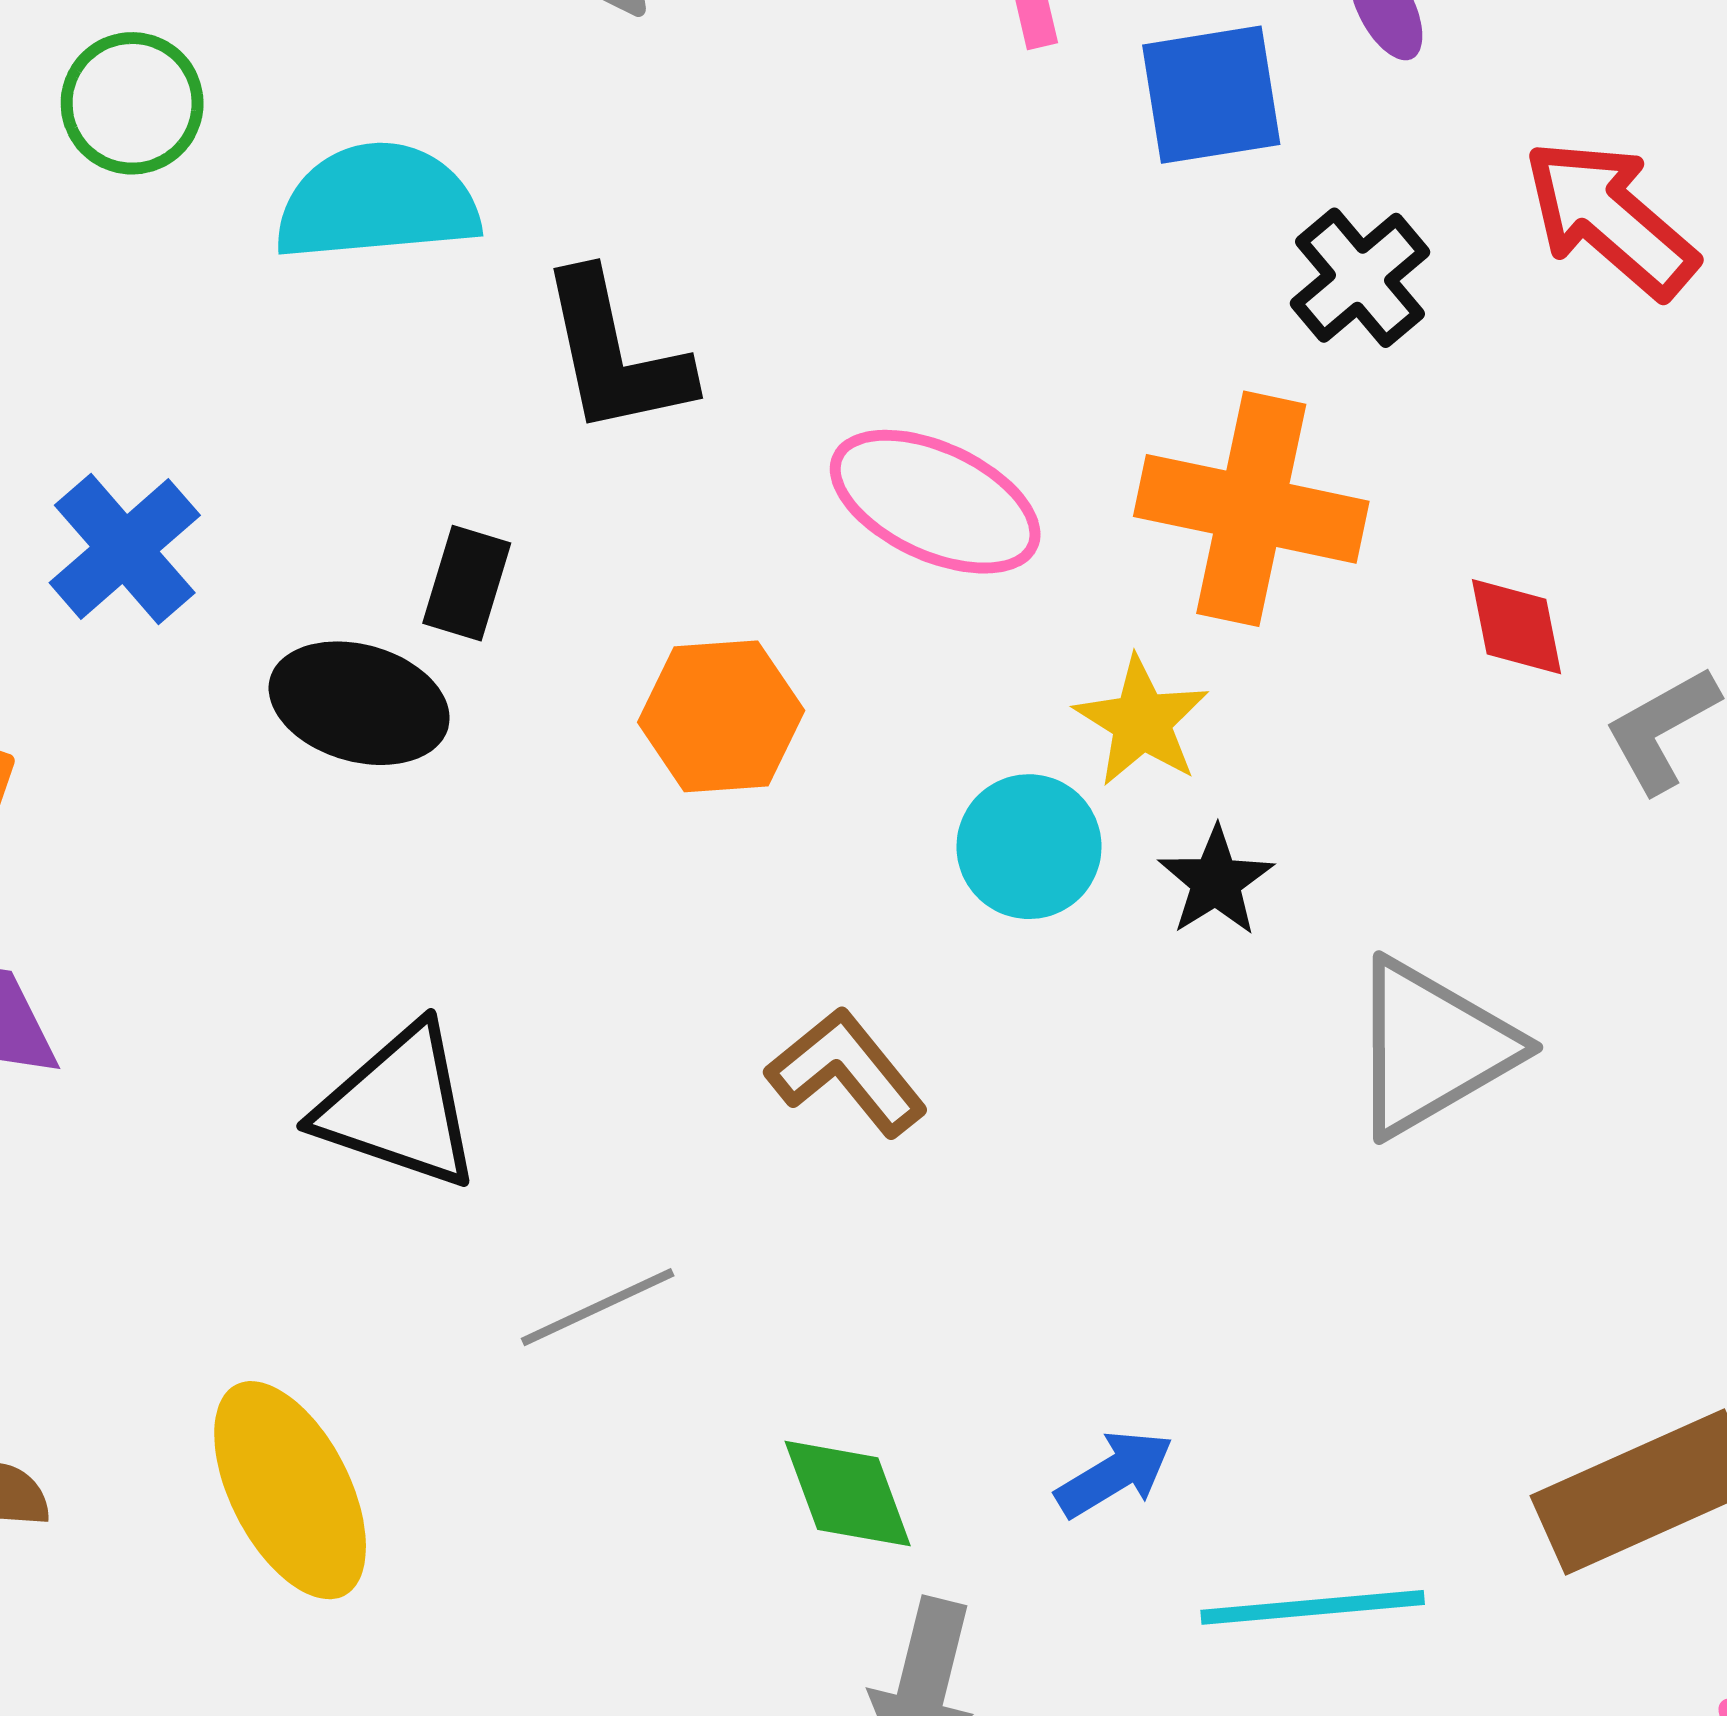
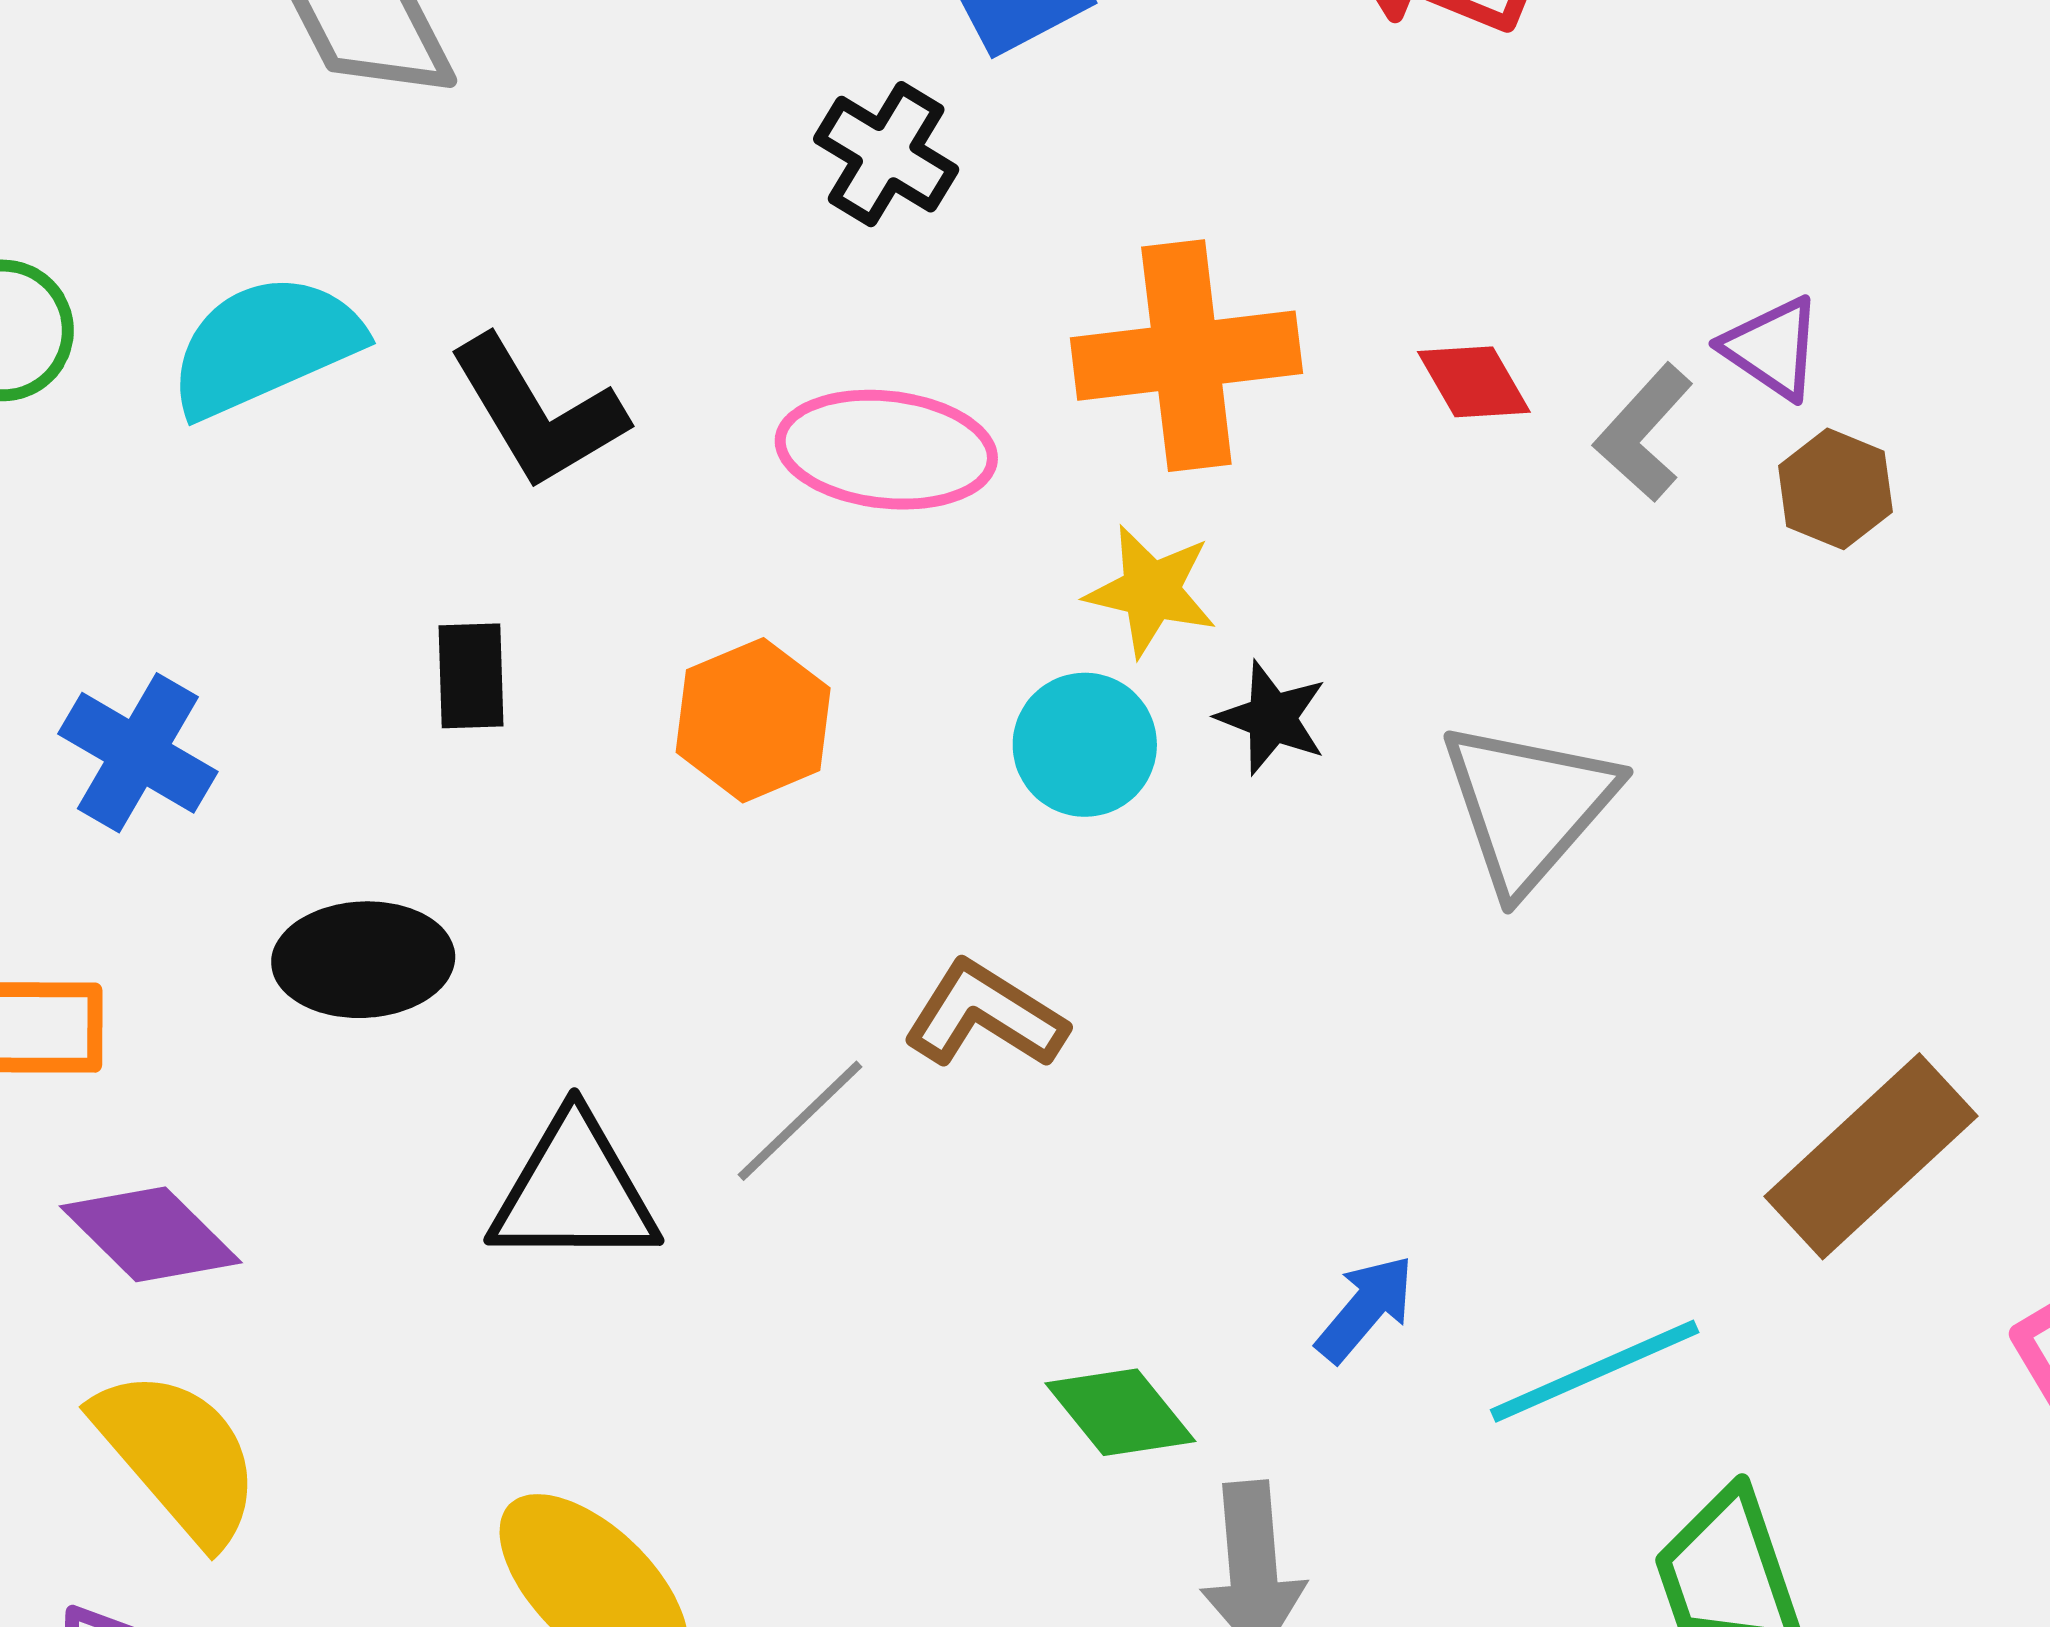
black cross: (1360, 278) -> (886, 154), moved
black ellipse: (359, 703) -> (363, 960), moved
gray line: (598, 1307) -> (800, 1121), moved

